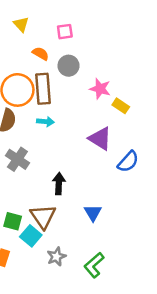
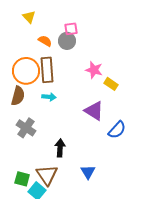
pink square: (65, 32) -> (71, 29), moved
gray circle: (69, 66) -> (67, 41), moved

